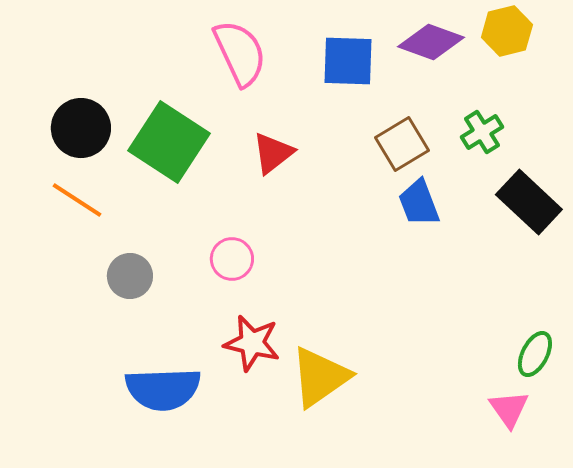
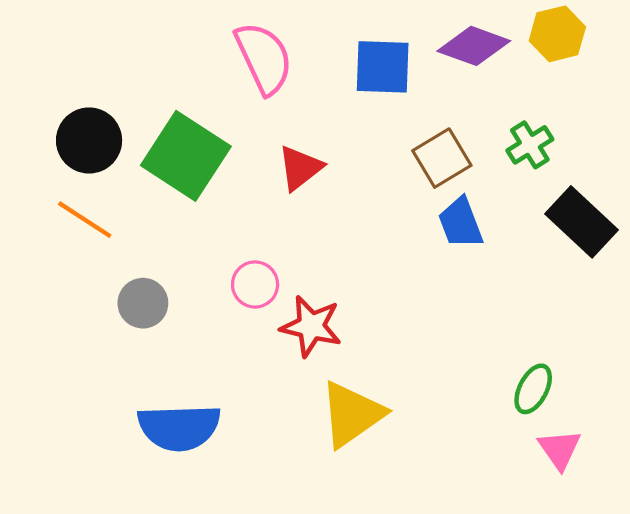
red star: (252, 343) -> (311, 326), moved
green ellipse: (535, 354) -> (533, 389), moved

